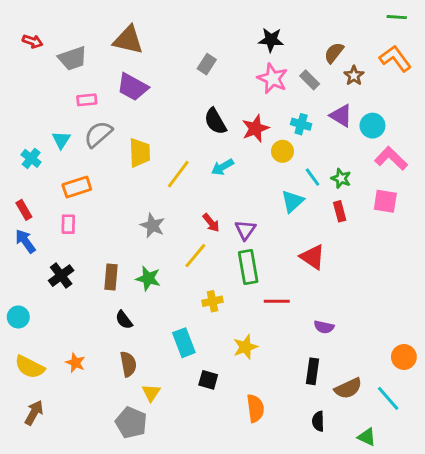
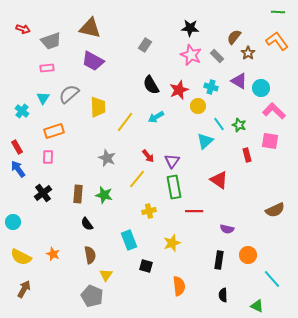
pink rectangle: (87, 100) -> (47, 68), moved
red rectangle: (340, 211) -> (247, 155), moved
orange circle: (404, 357) -> (248, 255), moved
brown semicircle: (348, 388) -> (275, 210), moved

